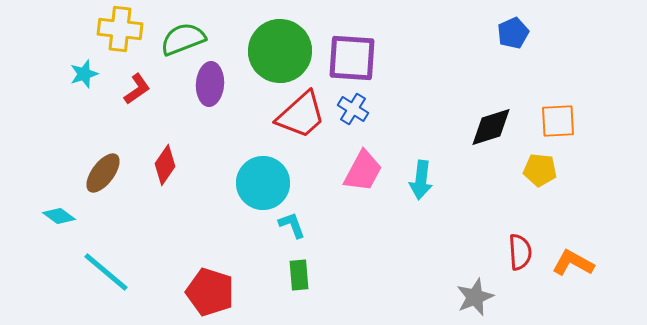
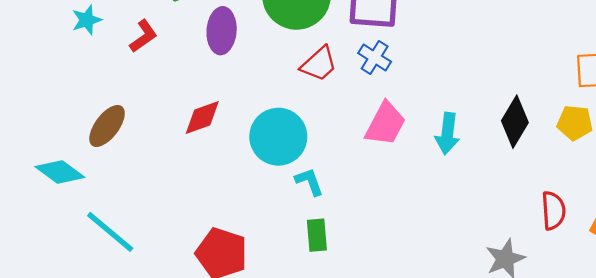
red trapezoid: (301, 115) -> (319, 64), size x0.7
black diamond: (491, 127) -> (515, 122), moved, turned -42
red diamond: (165, 165) -> (202, 117), moved, turned 36
cyan diamond: (59, 216) -> (60, 172), size x1.4

